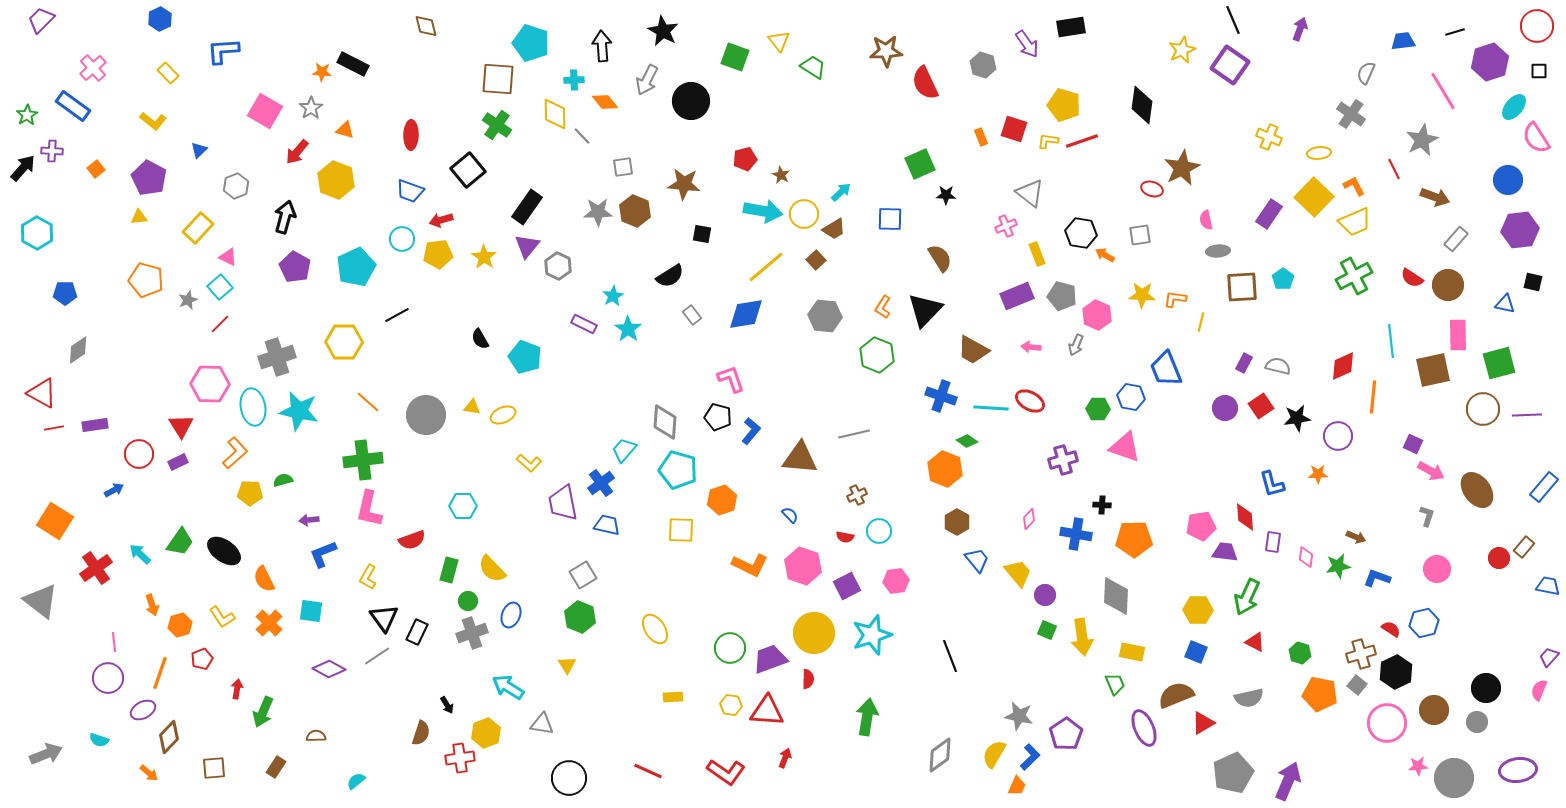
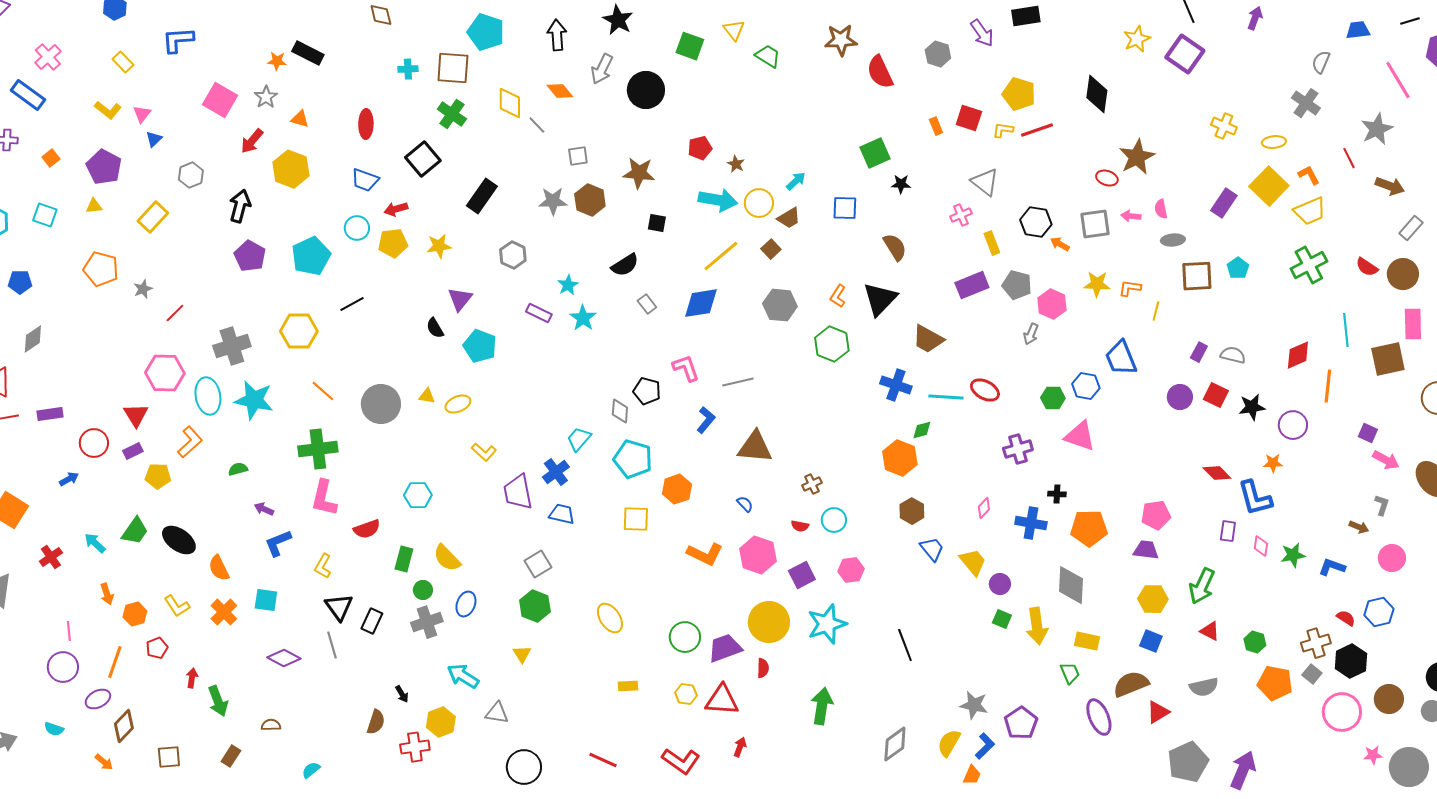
cyan cross: (574, 80) -> (408, 69), moved
gray square: (1140, 235) -> (1095, 224), size x1.4
purple triangle: (527, 246) -> (460, 299), moved
pink triangle: (228, 257) -> (142, 114), moved, turned 42
yellow star: (484, 257) -> (439, 246), turned 30
cyan square: (220, 287) -> (45, 215), moved, turned -30
pink arrow: (1031, 347) -> (1131, 216), moved
red square: (1261, 406) -> (1216, 395), turned -30
black pentagon: (718, 417) -> (647, 391), moved
gray diamond: (665, 422) -> (620, 411), size x0.7
gray line: (854, 434) -> (738, 382), moved
green diamond: (967, 441) -> (922, 430), turned -50
blue L-shape: (1272, 484) -> (1255, 498), moved, size x1.4
yellow pentagon: (250, 493) -> (158, 476), moved
red diamond: (1245, 517) -> (1217, 473), moved, turned -40
purple arrow: (309, 520) -> (264, 509), turned 30
brown arrow: (1356, 537) -> (1359, 527), moved
purple trapezoid: (1225, 552) -> (1146, 550), moved
red cross: (96, 568) -> (51, 557), size x0.7
gray line: (377, 656) -> (332, 645), turned -72
green arrow: (263, 712) -> (218, 701), turned -44

